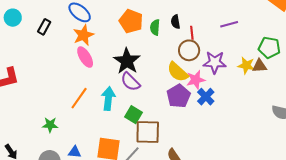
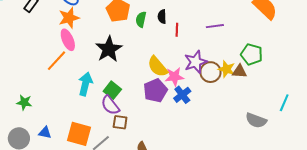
brown circle: (189, 50) -> (210, 72), moved
purple star: (215, 62) -> (196, 62), turned -30
purple semicircle: (130, 82) -> (110, 105), moved
orange line: (79, 98) -> (57, 61), moved
green square: (133, 115) -> (112, 90), moved
brown square: (148, 132) -> (120, 122), size x0.6

